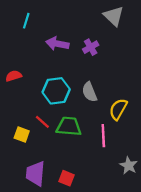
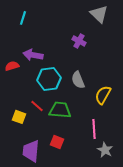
purple arrow: (57, 44) -> (33, 55), moved
purple cross: (91, 47) -> (79, 41), turned -32
pink line: (103, 136) -> (94, 129), moved
gray star: (129, 166) -> (105, 150), moved
red square: (66, 178) -> (57, 142), moved

